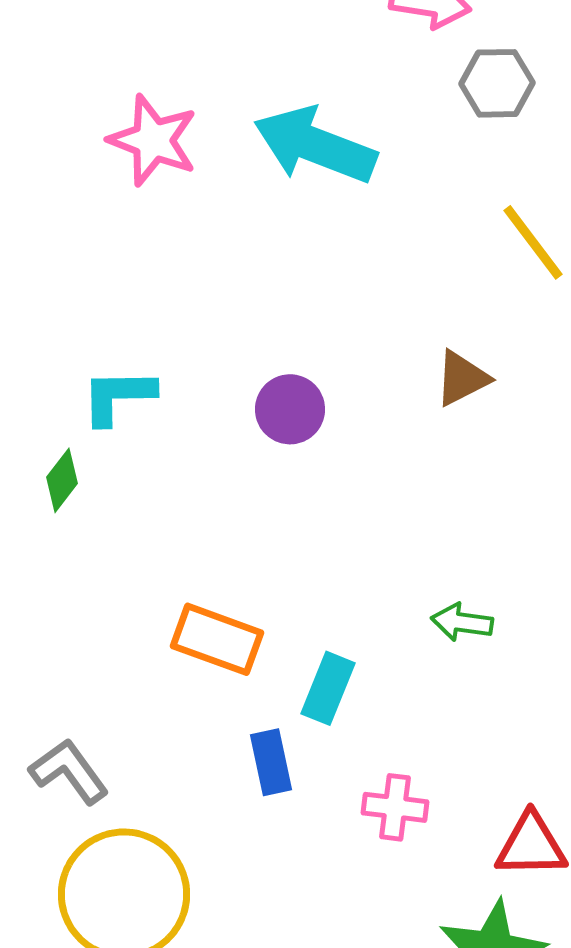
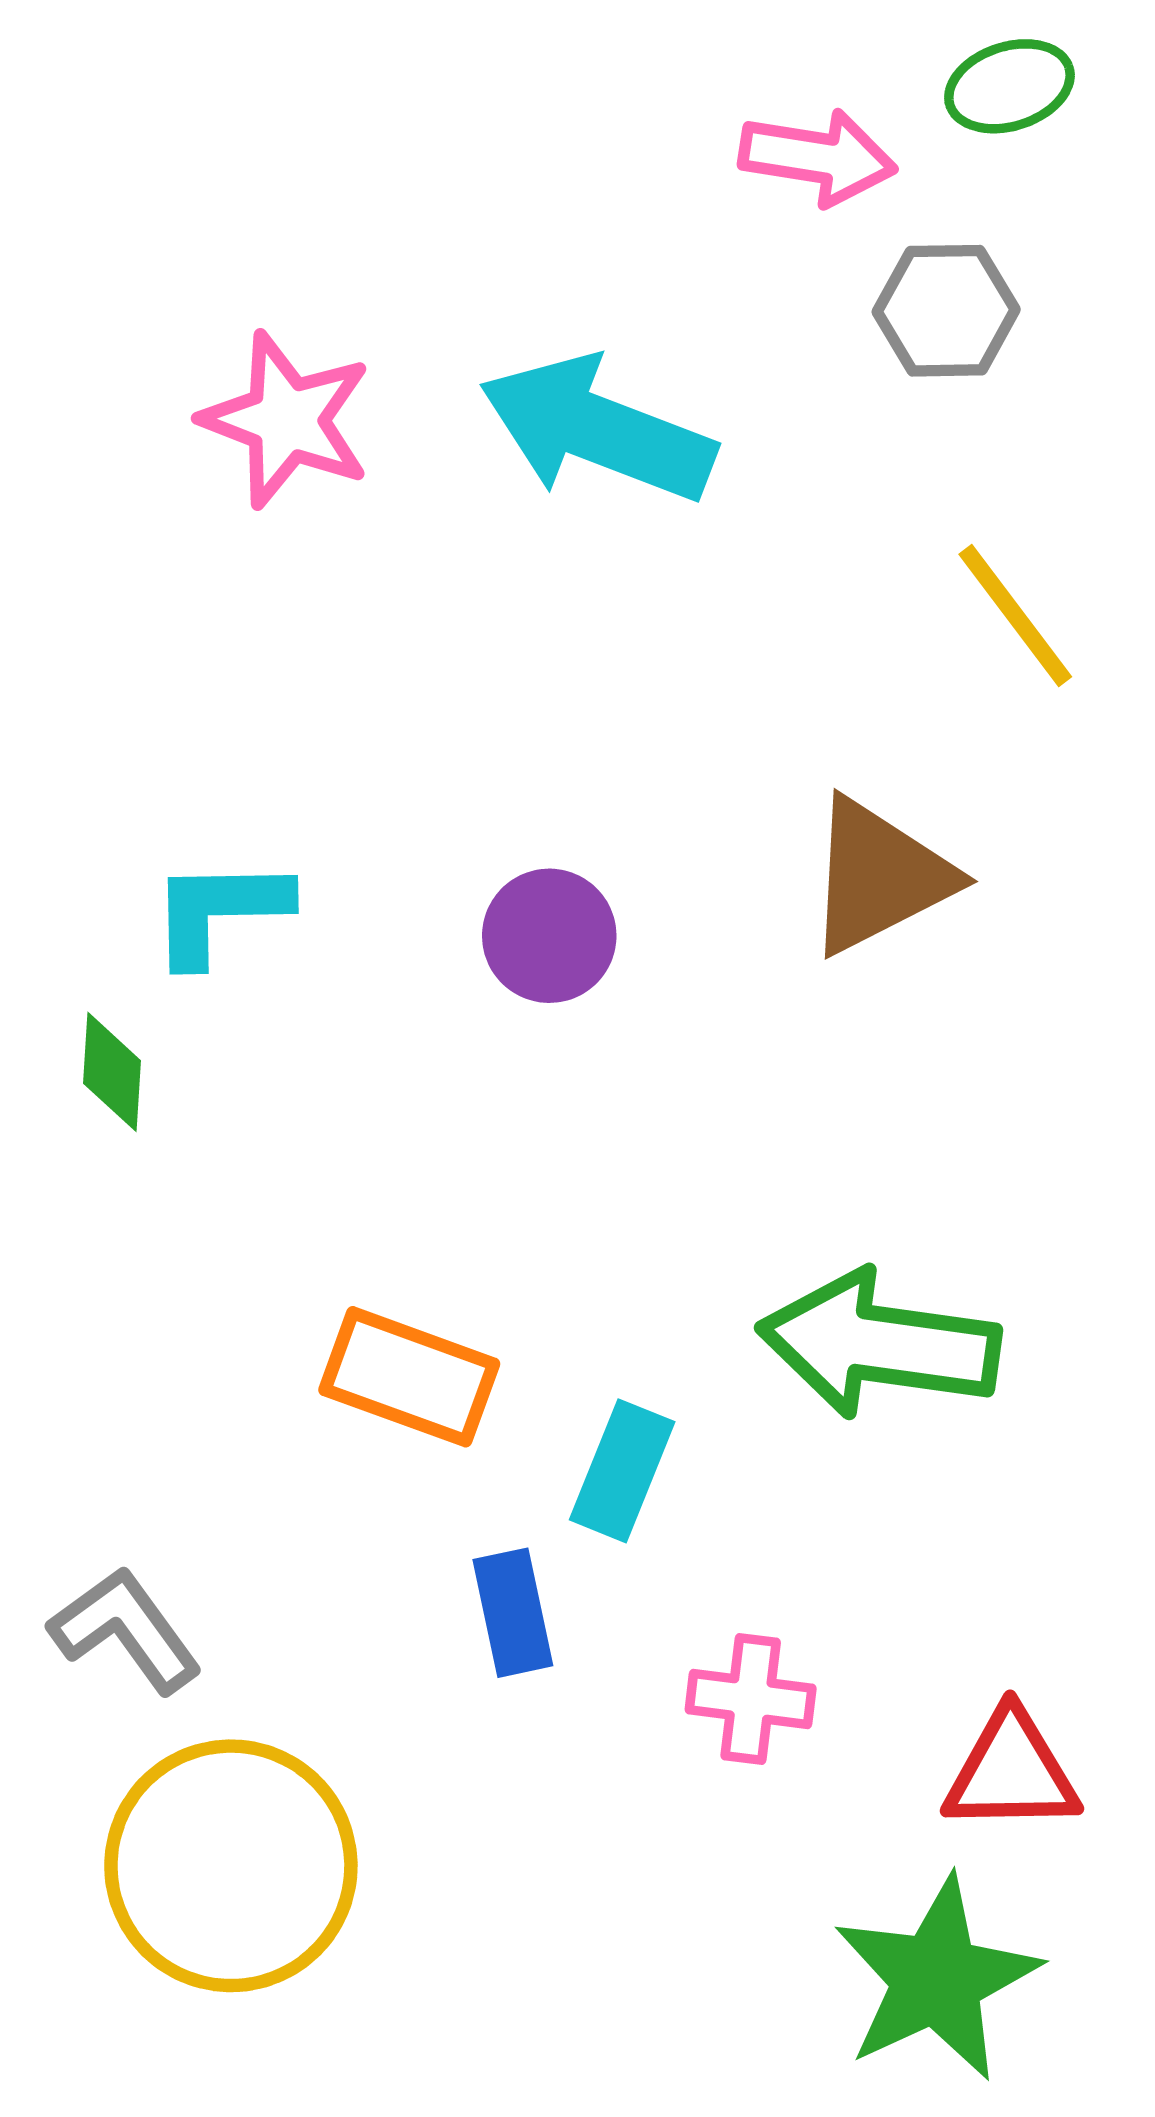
brown triangle: (462, 378) -> (879, 876), size x1.5
green diamond: (62, 480) -> (112, 1072), turned -34
green arrow: (462, 622) -> (879, 1344), size x2.0

